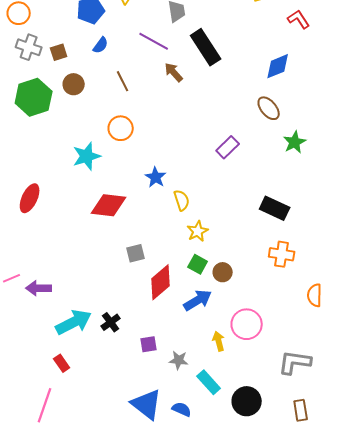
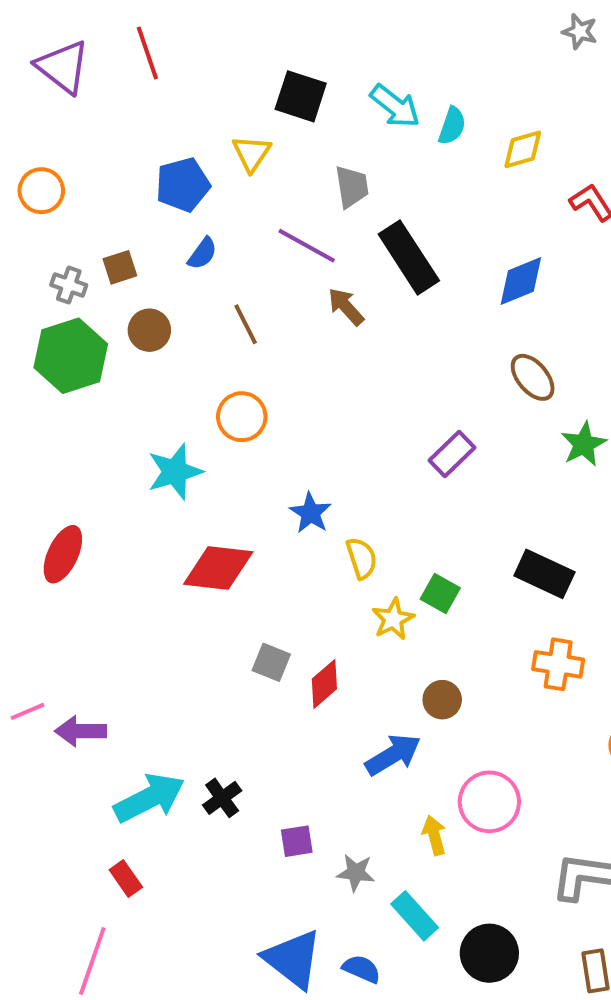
gray cross: (29, 47) -> (69, 285), moved, size x0.7
blue diamond: (278, 66) -> (521, 281), moved
gray square: (136, 253) -> (271, 662), turned 36
green square: (198, 264) -> (440, 594), moved
red diamond: (161, 282) -> (324, 684), moved, size x0.7

